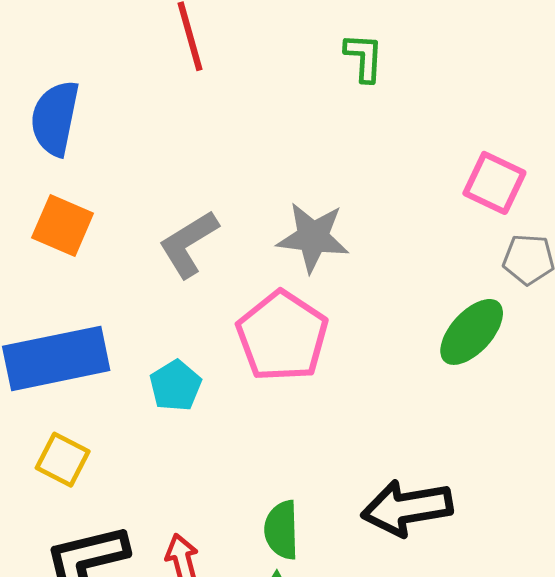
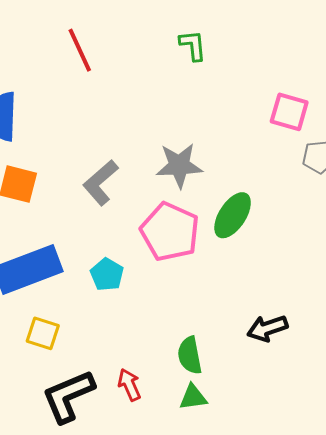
green ellipse: (472, 332) -> (233, 215), moved
black arrow: (407, 508) -> (267, 328), size x0.7

